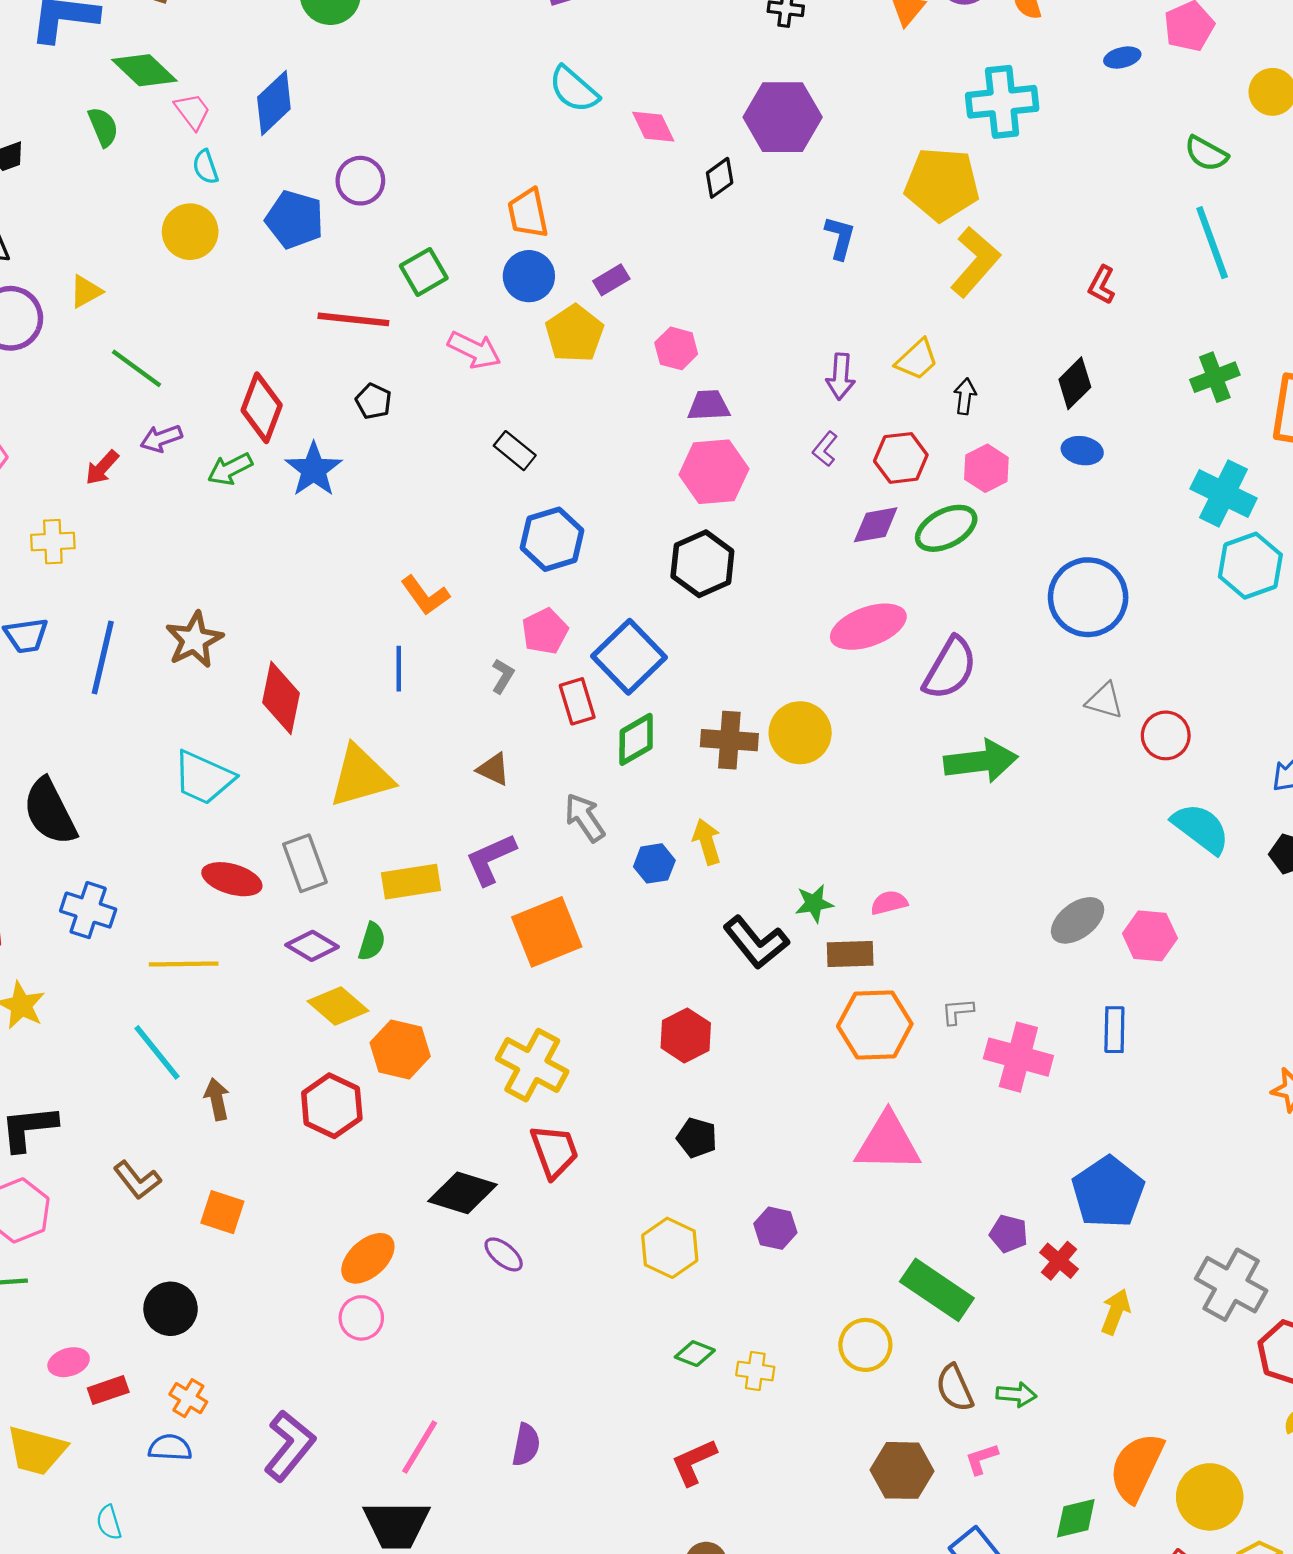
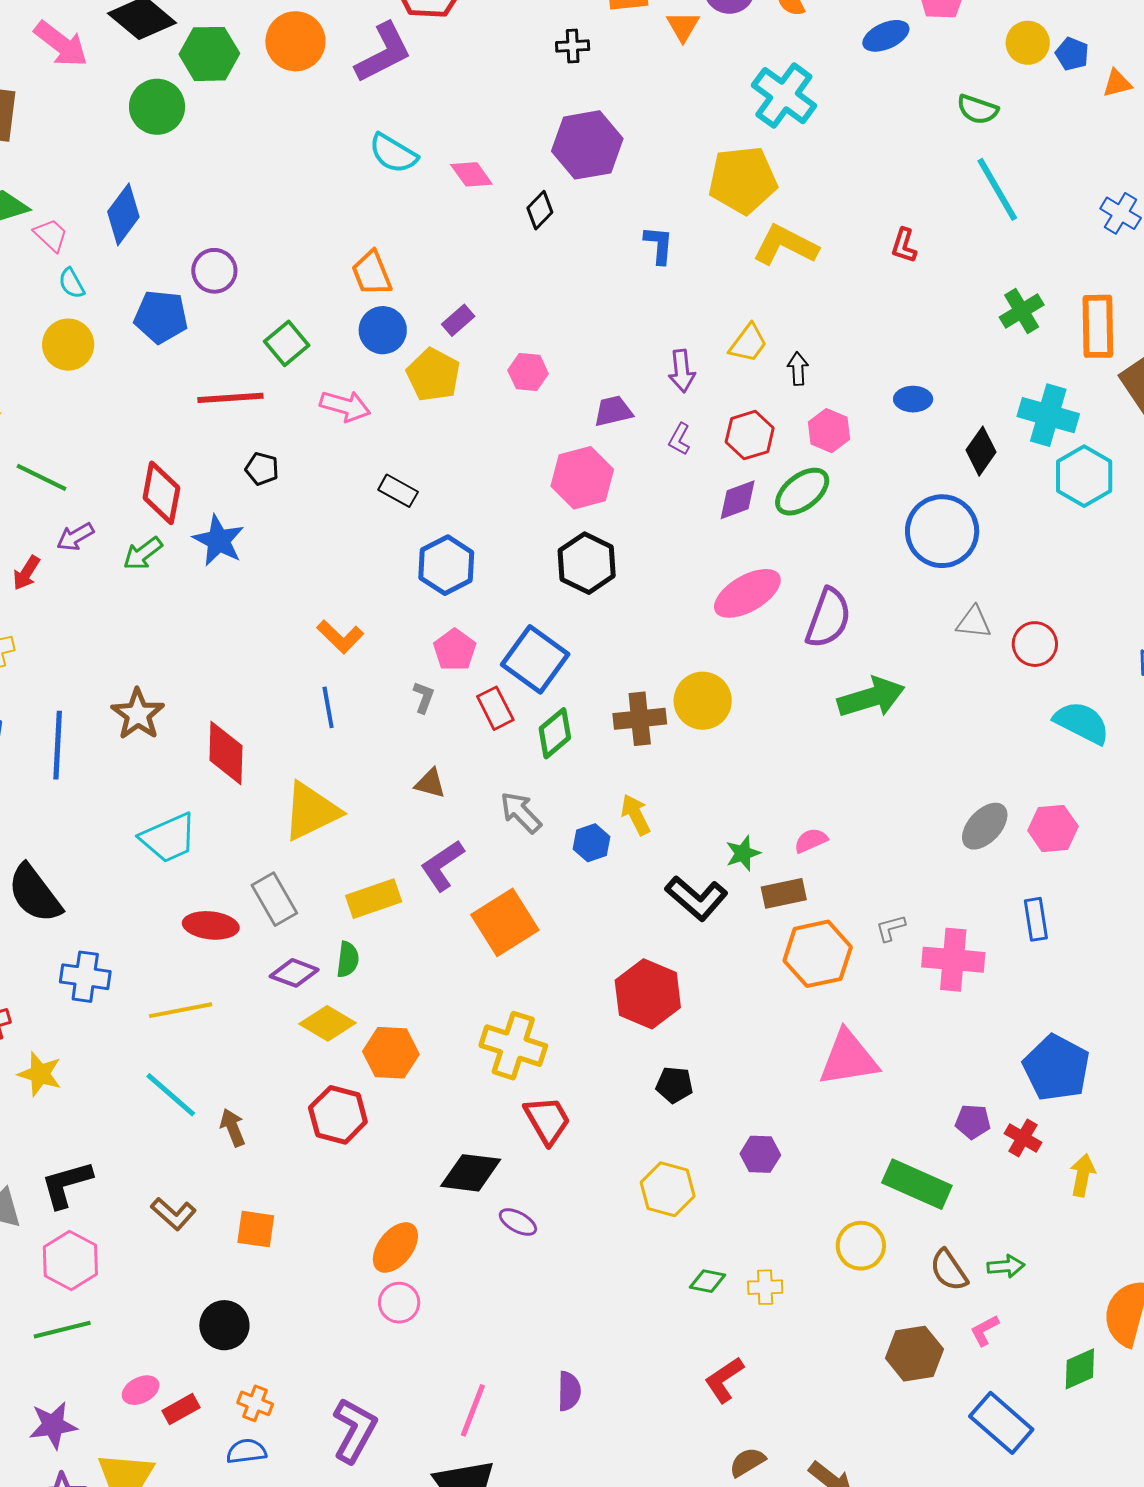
blue ellipse: (1122, 58) -> (886, 36), size x1.4
cyan cross: (1002, 102) -> (784, 96), turned -38
yellow L-shape: (975, 262) -> (785, 245), turned -94
black diamond: (1075, 383) -> (981, 451), moved
purple trapezoid: (709, 405) -> (613, 411), moved
cyan trapezoid: (204, 778) -> (169, 838), turned -38
red hexagon: (686, 1035) -> (648, 994), size x1.4

